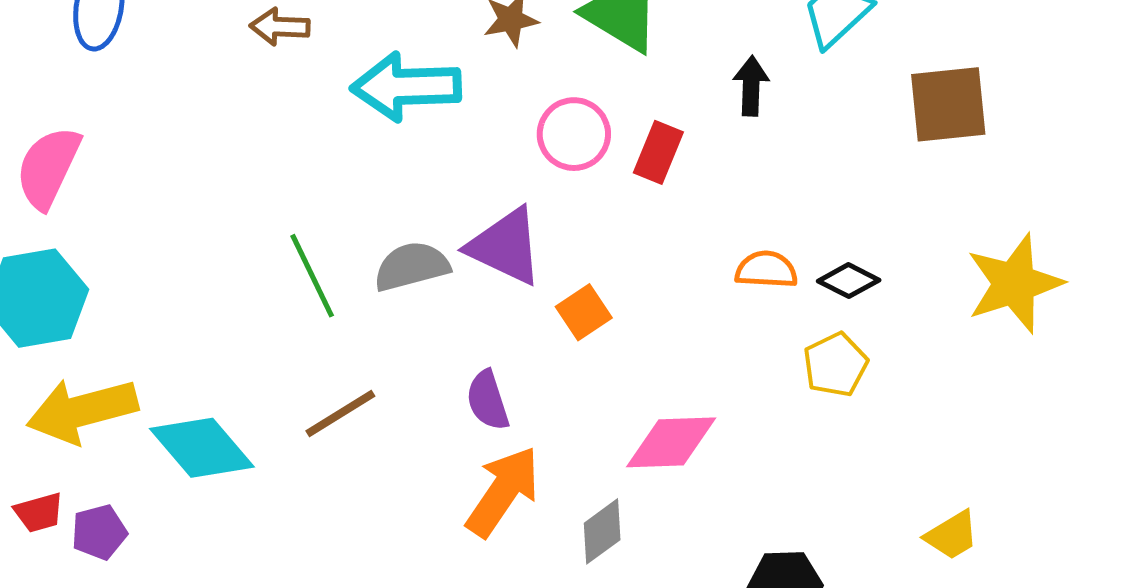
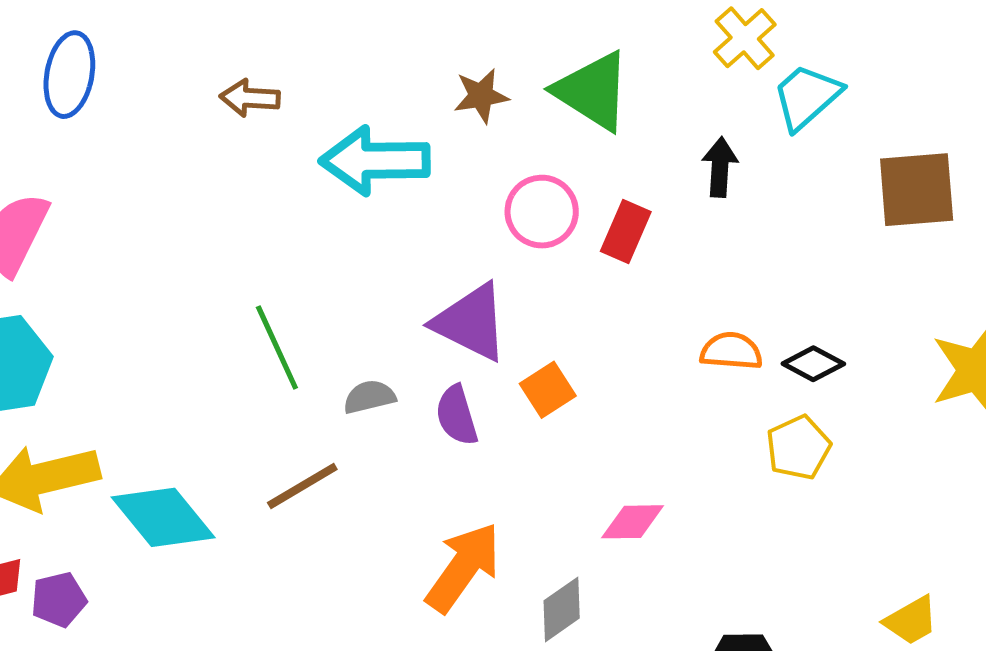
gray semicircle: (412, 266) -> (369, 397), moved, size x0.7
purple semicircle: (488, 400) -> (457, 415), moved
pink diamond: (671, 442) -> (632, 522), size x0.7

